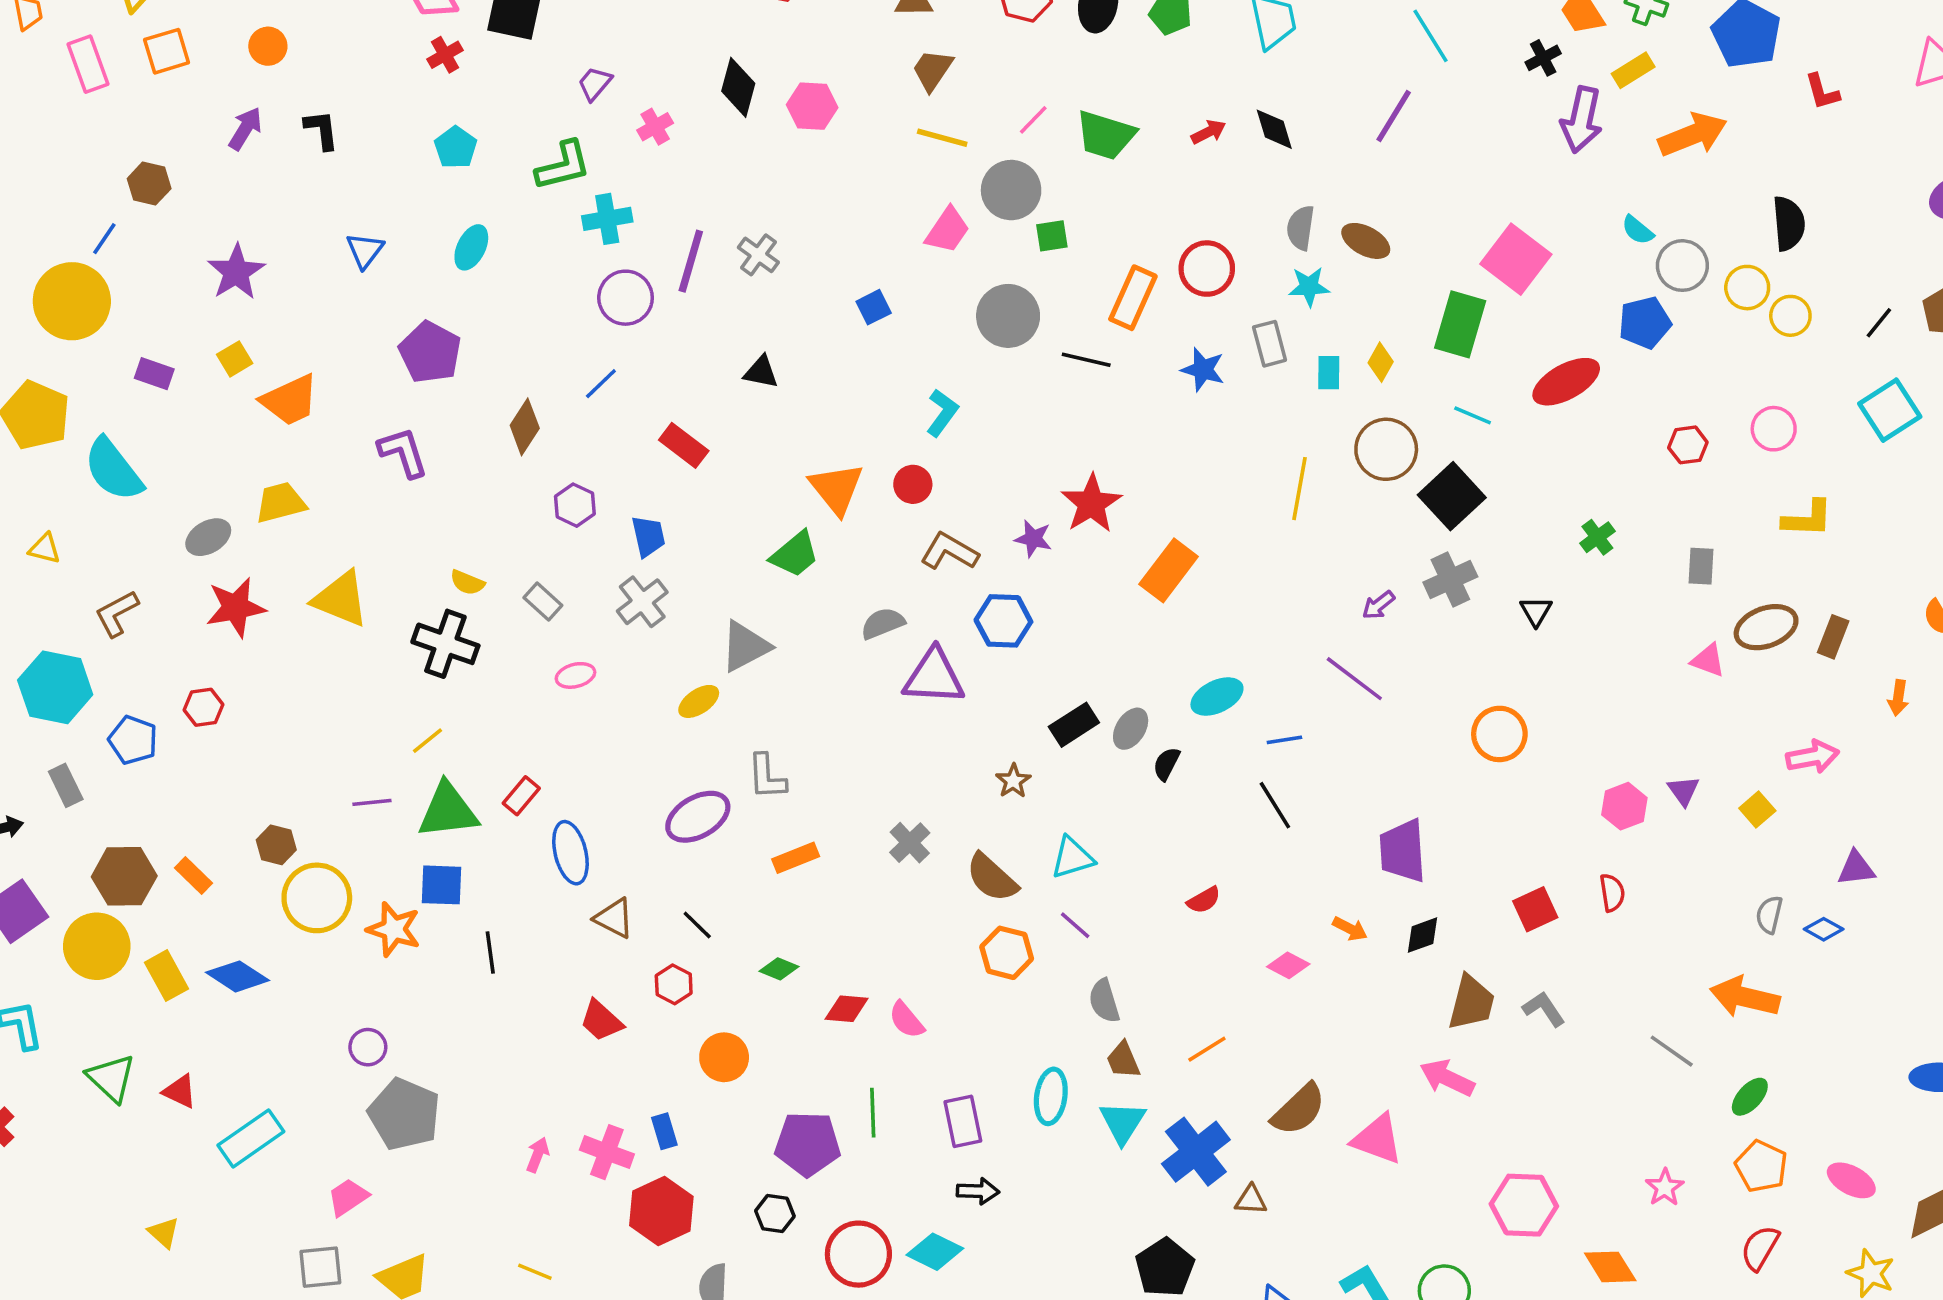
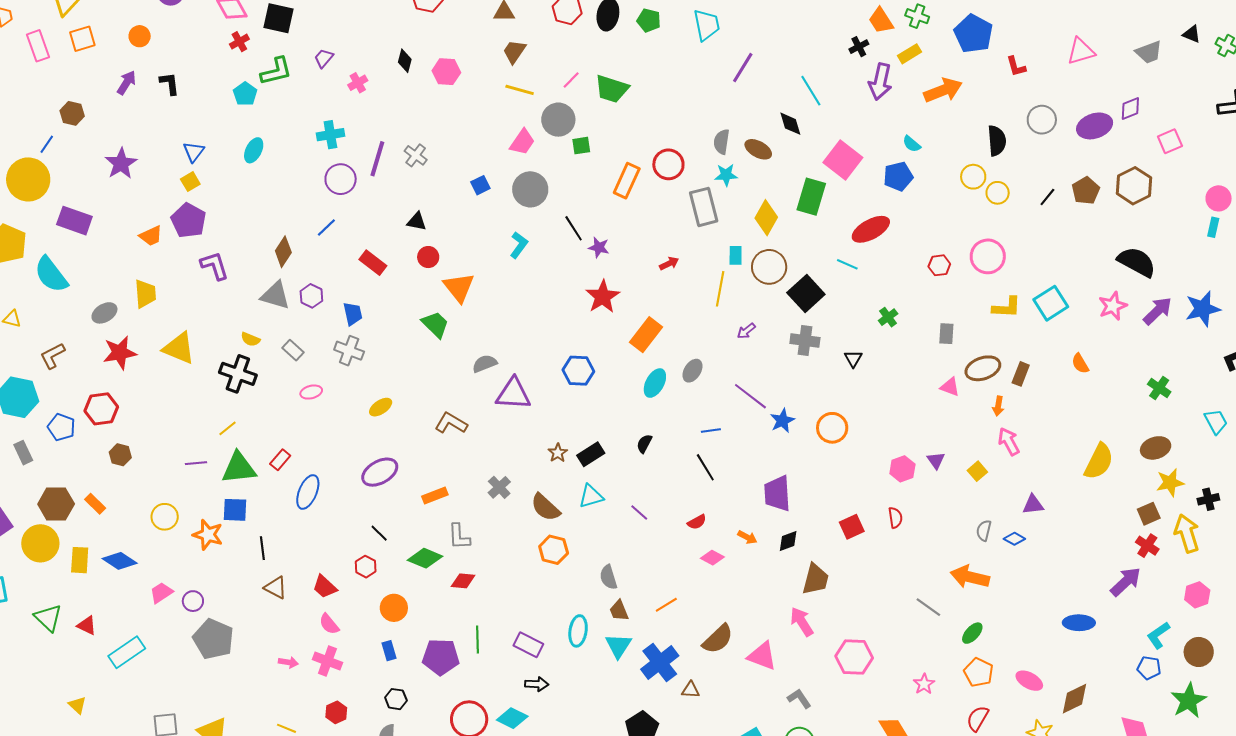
cyan line: (1430, 36) -> (811, 91), moved
black diamond: (738, 87) -> (405, 61), size x0.7
purple line: (1394, 116) -> (743, 68), moved
black diamond: (1274, 129) -> (790, 124), moved
red arrow: (1208, 132) -> (669, 264), moved
green L-shape: (563, 166) -> (276, 71), moved
gray circle: (1682, 266) -> (1042, 120), moved
gray circle: (1008, 316) -> (530, 189), moved
blue pentagon: (1645, 323) -> (898, 176), moved
gray rectangle: (1270, 344) -> (704, 207), size x1.5
purple pentagon: (430, 352) -> (189, 221), moved
yellow square: (235, 359) -> (190, 182), moved
black line: (1086, 360) -> (574, 228), moved, turned 44
yellow diamond: (1381, 362) -> (766, 218), size x1.6
blue star: (1203, 370) -> (782, 421), moved, turned 30
cyan rectangle: (1329, 373) -> (736, 255), moved
purple rectangle: (154, 374) -> (74, 221), size x1.6
orange trapezoid: (290, 400) -> (151, 236), size x0.7
cyan square: (1890, 410) -> (1051, 303), moved
cyan line: (1473, 415) -> (847, 264), moved
pink circle: (1774, 429) -> (988, 256), size x1.4
red circle: (913, 484) -> (428, 257), moved
yellow trapezoid: (281, 503) -> (145, 294), turned 100
purple star: (1033, 539) -> (599, 247), moved
brown L-shape: (949, 551) -> (451, 423), moved
green trapezoid: (795, 554) -> (435, 324), turned -96
gray cross: (1450, 580) -> (805, 341), turned 32
gray cross: (642, 602) -> (349, 351), turned -32
purple arrow: (1378, 605) -> (746, 331), moved
blue hexagon: (1003, 621) -> (578, 371), moved
gray triangle: (745, 646) -> (275, 295), moved, turned 44
cyan ellipse: (1217, 697) -> (655, 383), moved, turned -36
orange arrow: (1898, 698) -> (998, 406), moved
red hexagon: (203, 707) -> (101, 409), size x1.5
black rectangle: (1074, 725) -> (591, 454), moved
gray ellipse: (1131, 729) -> (692, 371), moved
pink arrow: (1813, 757) -> (1009, 442), turned -108
gray L-shape: (767, 777) -> (459, 537), moved
brown hexagon: (276, 845) -> (120, 455), moved
blue ellipse: (570, 853) -> (308, 492), turned 36
yellow circle: (317, 898) -> (165, 517), size x0.7
red semicircle: (1204, 900) -> (697, 522), moved
brown triangle: (614, 918) -> (276, 588), moved
purple line: (1075, 925) -> (639, 512), moved
green diamond: (779, 969) -> (425, 558), size x1.6
yellow rectangle: (167, 976) -> (80, 560), turned 32
gray L-shape: (1544, 1009) -> (799, 699), moved
pink semicircle: (906, 1020) -> (329, 624), moved
pink arrow: (1447, 1078) -> (802, 622), turned 32
purple rectangle: (963, 1121) -> (528, 645), turned -52
blue rectangle: (664, 1131) -> (389, 651), moved
pink arrow: (538, 1155) -> (288, 662), turned 78
pink trapezoid: (348, 1197) -> (161, 593), moved
pink hexagon: (1524, 1205) -> (854, 657), moved
red hexagon: (661, 1211) -> (336, 712), moved, size x0.6
black hexagon: (775, 1214) -> (396, 699), moved

